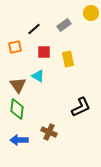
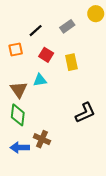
red square: (44, 52) -> (46, 55), turned 32
cyan triangle: (38, 76) -> (40, 80), turned -40
brown cross: (49, 132) -> (42, 139), moved

